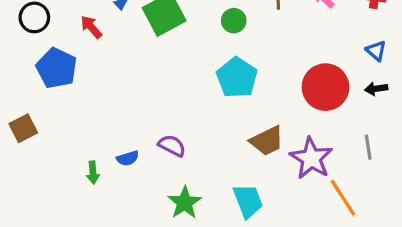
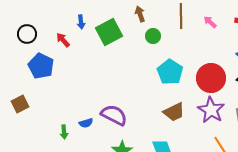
cyan pentagon: (237, 78) -> (170, 72), moved
purple semicircle: (172, 146) -> (114, 115), size x1.5
purple star: (311, 158) -> (211, 110), moved

